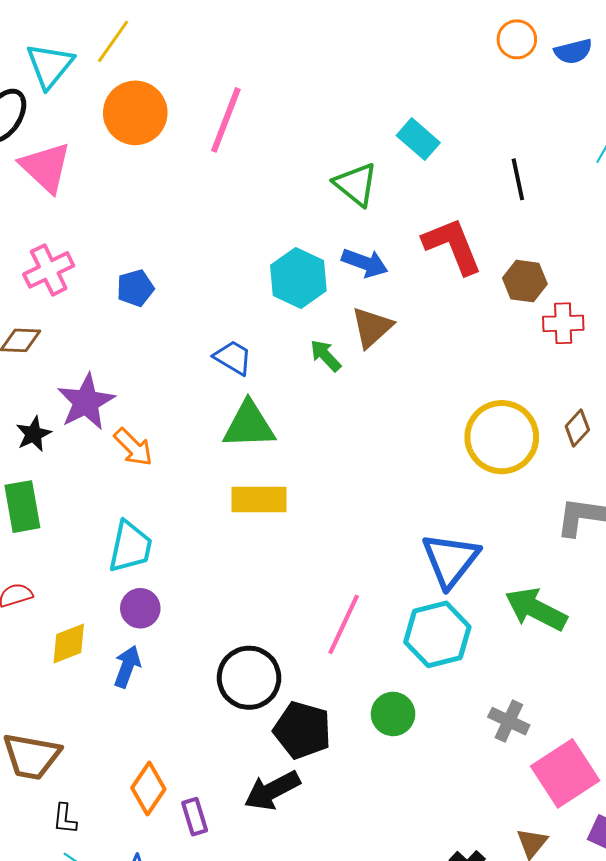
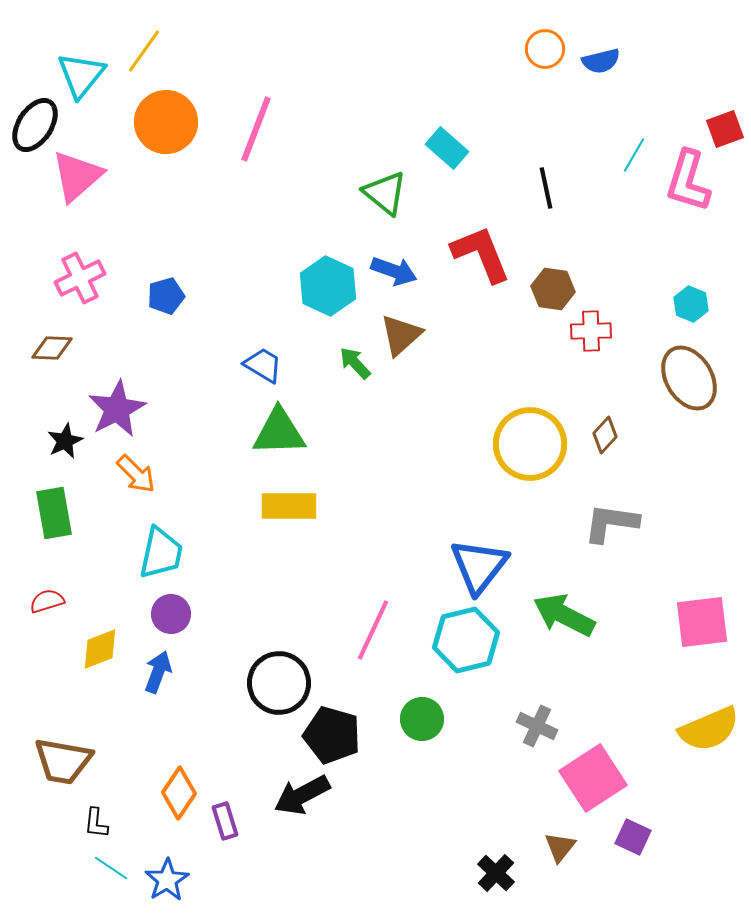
pink triangle: (46, 167) -> (77, 176), turned 36
orange arrow: (133, 447) -> (136, 474), moved

